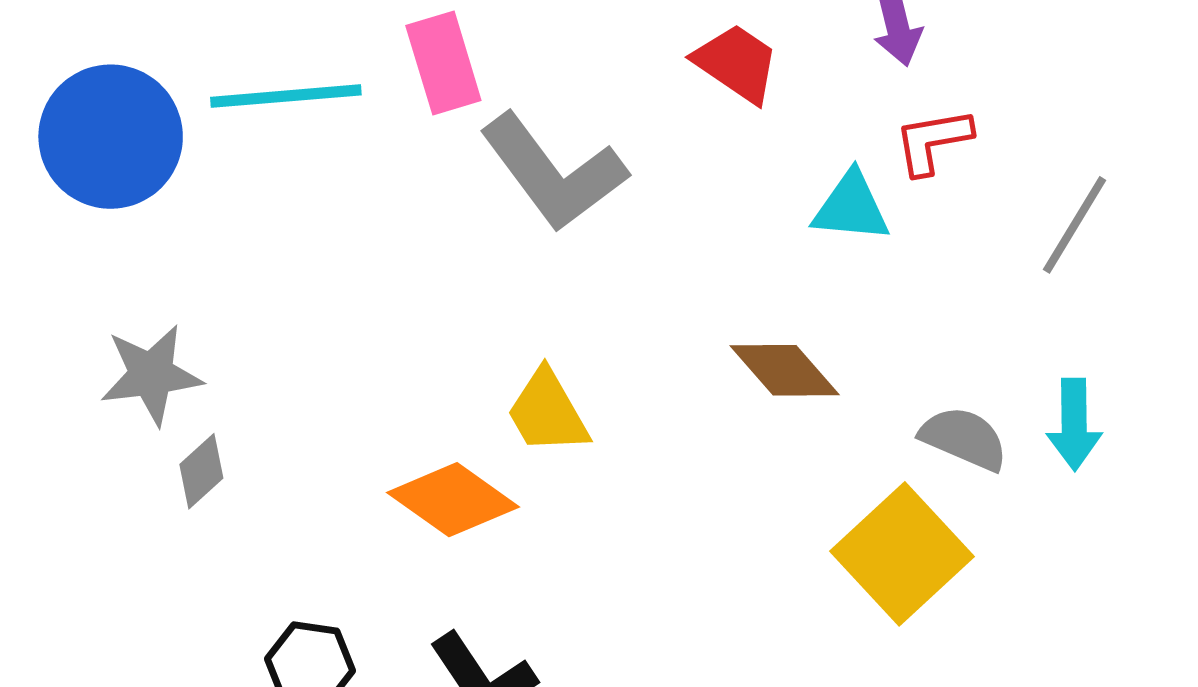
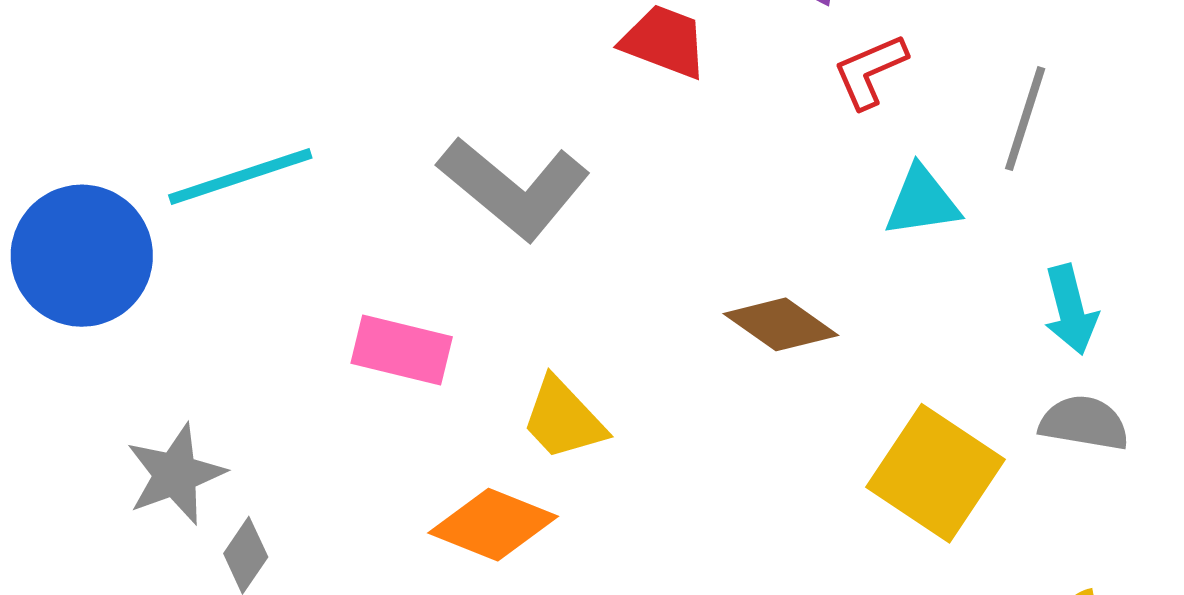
pink rectangle: (443, 63) -> (402, 350), moved, turned -46
cyan triangle: (851, 207) -> (922, 202), moved
gray semicircle: (964, 438) -> (1084, 423), moved

